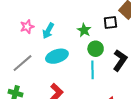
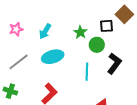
pink star: (27, 27) -> (16, 29), moved
green circle: (96, 49) -> (97, 45), moved

